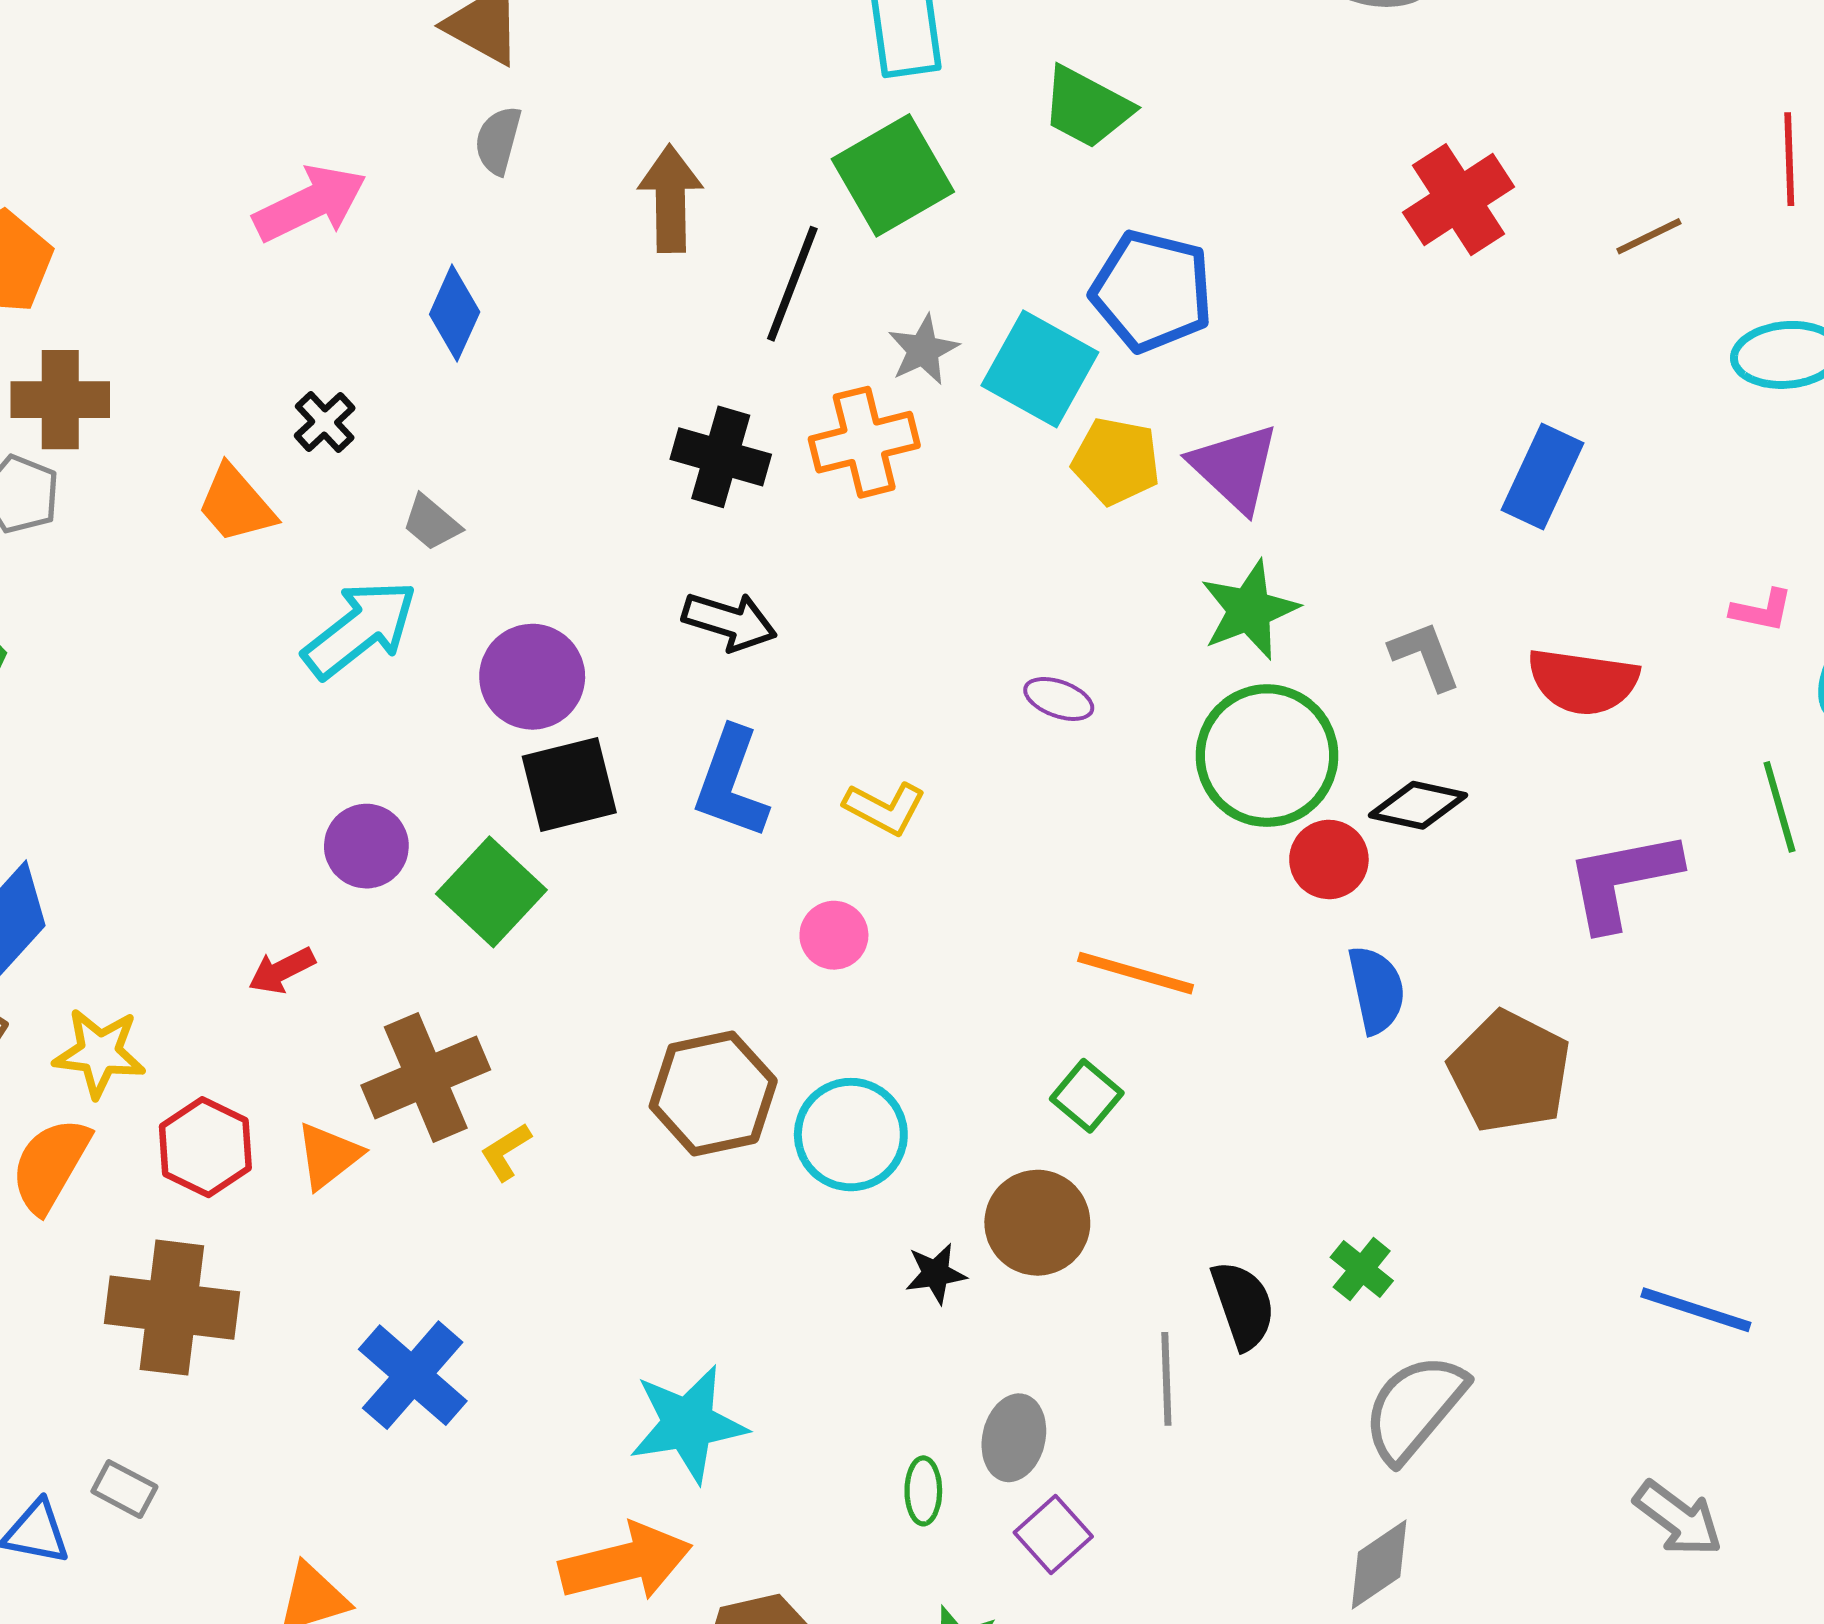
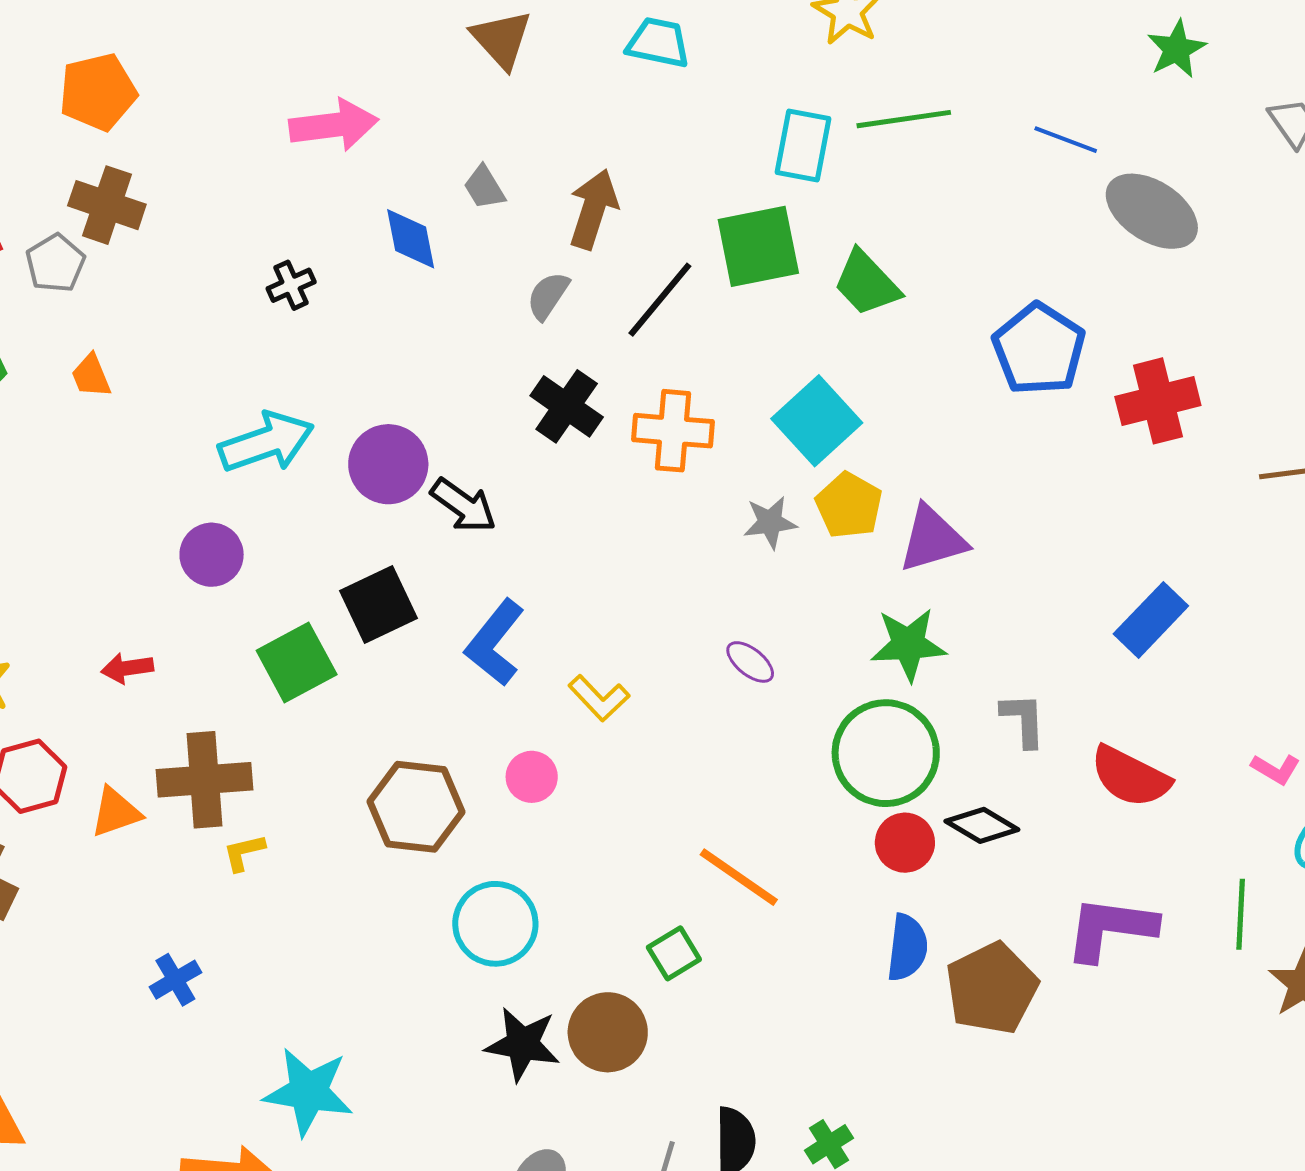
green trapezoid: (1087, 107) -> (867, 283), moved
gray semicircle: (498, 140) -> (548, 296), moved
blue pentagon: (1152, 291) -> (1039, 349), moved
blue diamond: (455, 313) -> (411, 239), turned -54
gray star: (923, 350) -> (770, 522), moved
purple triangle: (1235, 468) -> (932, 539), turned 42
orange trapezoid: (236, 504) -> (91, 376), moved, size x0.7
gray trapezoid: (432, 523) -> (484, 187), moved
black arrow: (729, 621) -> (463, 505), moved
purple circle: (532, 677) -> (388, 464), moved
black square: (569, 785) -> (379, 605), turned -30
purple circle: (366, 846) -> (212, 555), moved
brown pentagon: (1510, 1072) -> (992, 988), moved
brown hexagon: (713, 1093) -> (416, 807), moved
black star: (936, 1274) -> (523, 1044), size x1.6
blue cross: (413, 1375) -> (175, 980), moved, size x0.6

